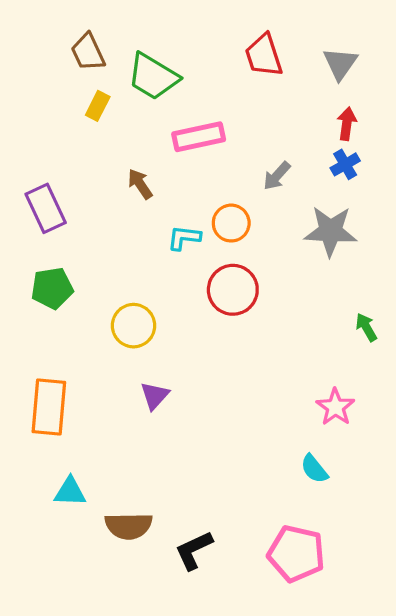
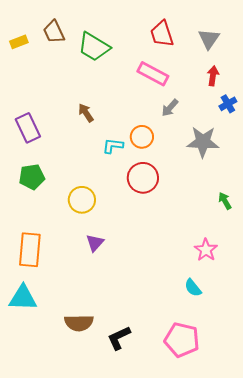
yellow rectangle: (98, 106) -> (19, 42), moved, turned 42
pink rectangle: (199, 137) -> (153, 74), moved, turned 40
blue cross: (345, 164) -> (228, 104), moved
cyan triangle: (70, 492) -> (23, 298), moved, size x1.4

